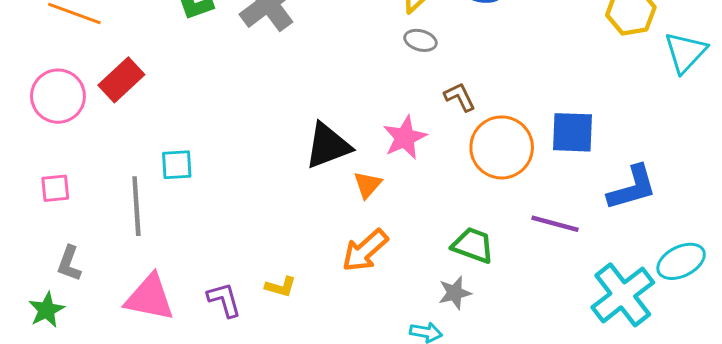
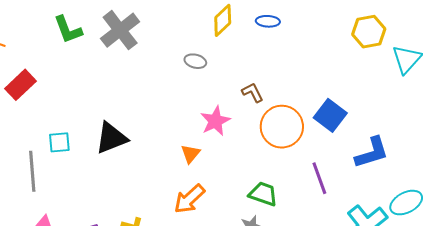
gray ellipse: (420, 40) -> (195, 61), moved
blue square: (572, 132) -> (330, 115), turned 36
black triangle: (328, 146) -> (111, 138), moved
purple line: (555, 224) -> (319, 178), turned 56

